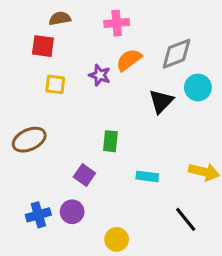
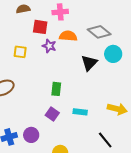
red square: (43, 46) -> (40, 27), moved
gray diamond: (176, 54) -> (99, 32), turned 60
orange semicircle: (129, 60) -> (68, 36), turned 42
purple square: (84, 175) -> (52, 114), moved

